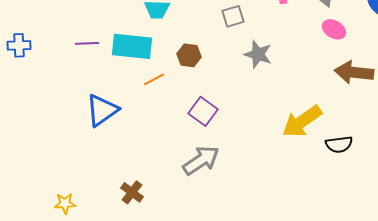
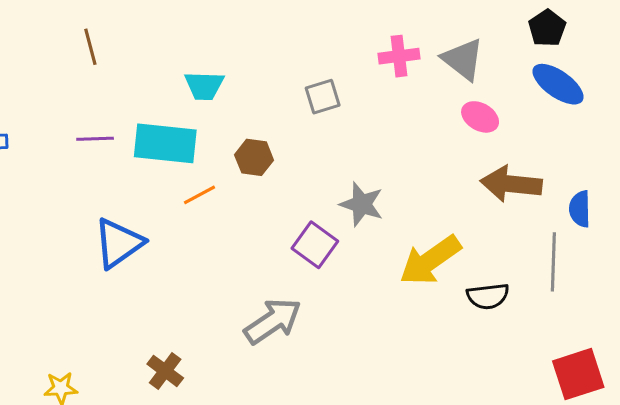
gray star: (258, 54) -> (362, 204), moved
purple square: (203, 111) -> (315, 245), moved

